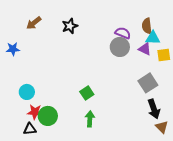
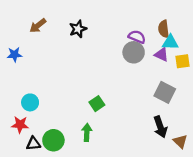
gray square: (148, 83) -> (165, 92), turned -30
black arrow: (154, 109) -> (160, 127), moved
red star: (35, 112) -> (20, 125), moved
green circle: (48, 116) -> (53, 140), moved
green arrow: (90, 119) -> (87, 132), moved

